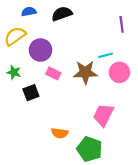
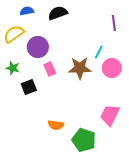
cyan line: (106, 55) -> (99, 52), turned -48
pink rectangle: (53, 73) -> (50, 69), turned 40
pink trapezoid: (103, 115) -> (110, 115), moved

